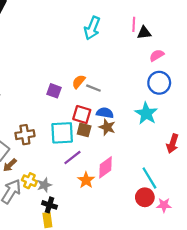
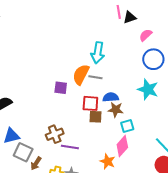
cyan arrow: (92, 28) -> (98, 53), moved
orange semicircle: (79, 82) -> (81, 75), size x1.5
cyan square: (62, 133) -> (127, 126), moved, size x0.6
brown cross: (25, 135) -> (55, 134), moved
purple line: (72, 157) -> (70, 147), moved, turned 60

